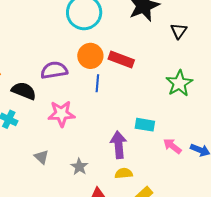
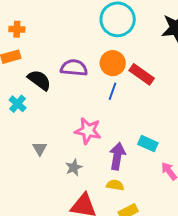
pink star: (61, 114) -> (88, 131), moved

